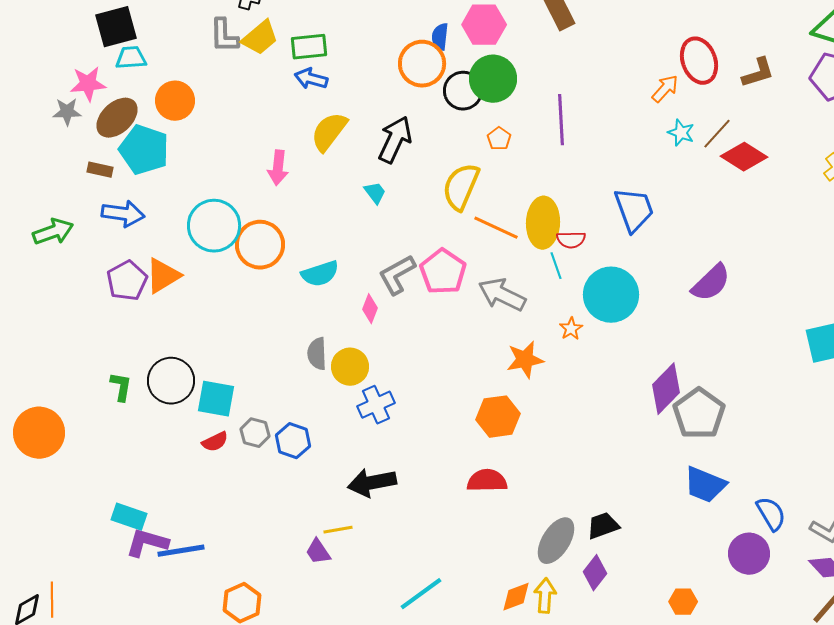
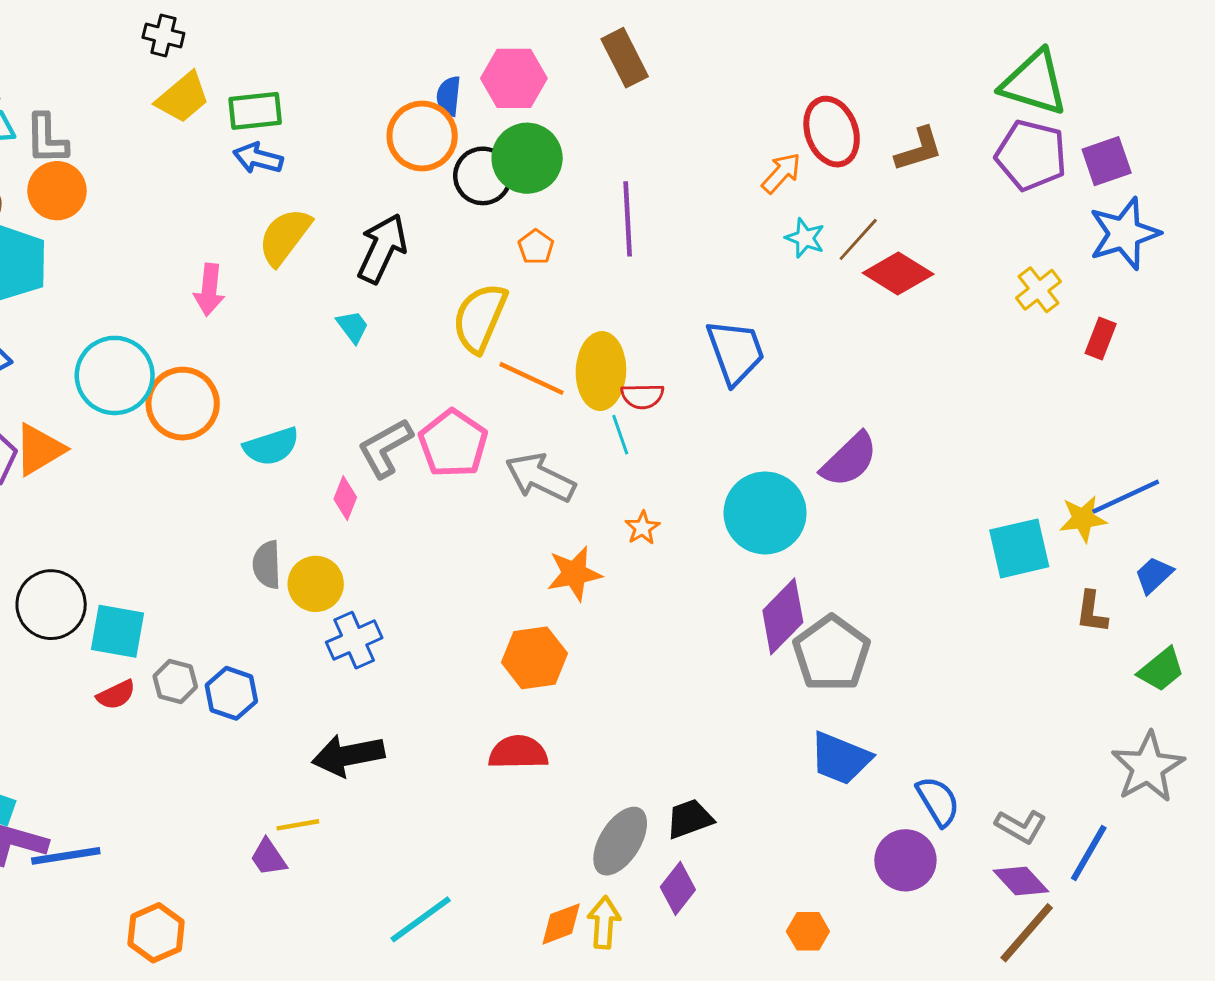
gray L-shape: (224, 36) -> (47, 139), moved
cyan circle: (611, 295) -> (765, 513), moved

